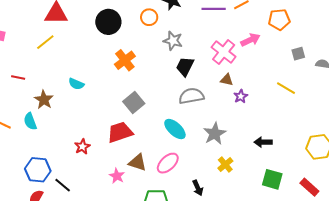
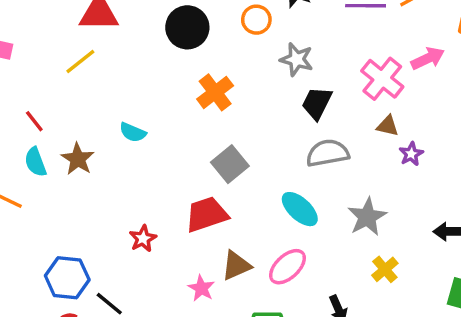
red line: (18, 77) -> (34, 121), turned 40
cyan semicircle: (30, 121) -> (35, 162), moved
brown triangle: (138, 162) -> (236, 266), turned -42

